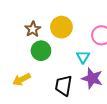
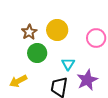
cyan triangle: (83, 57) -> (68, 64), moved
purple star: (92, 78) -> (87, 80), turned 30

